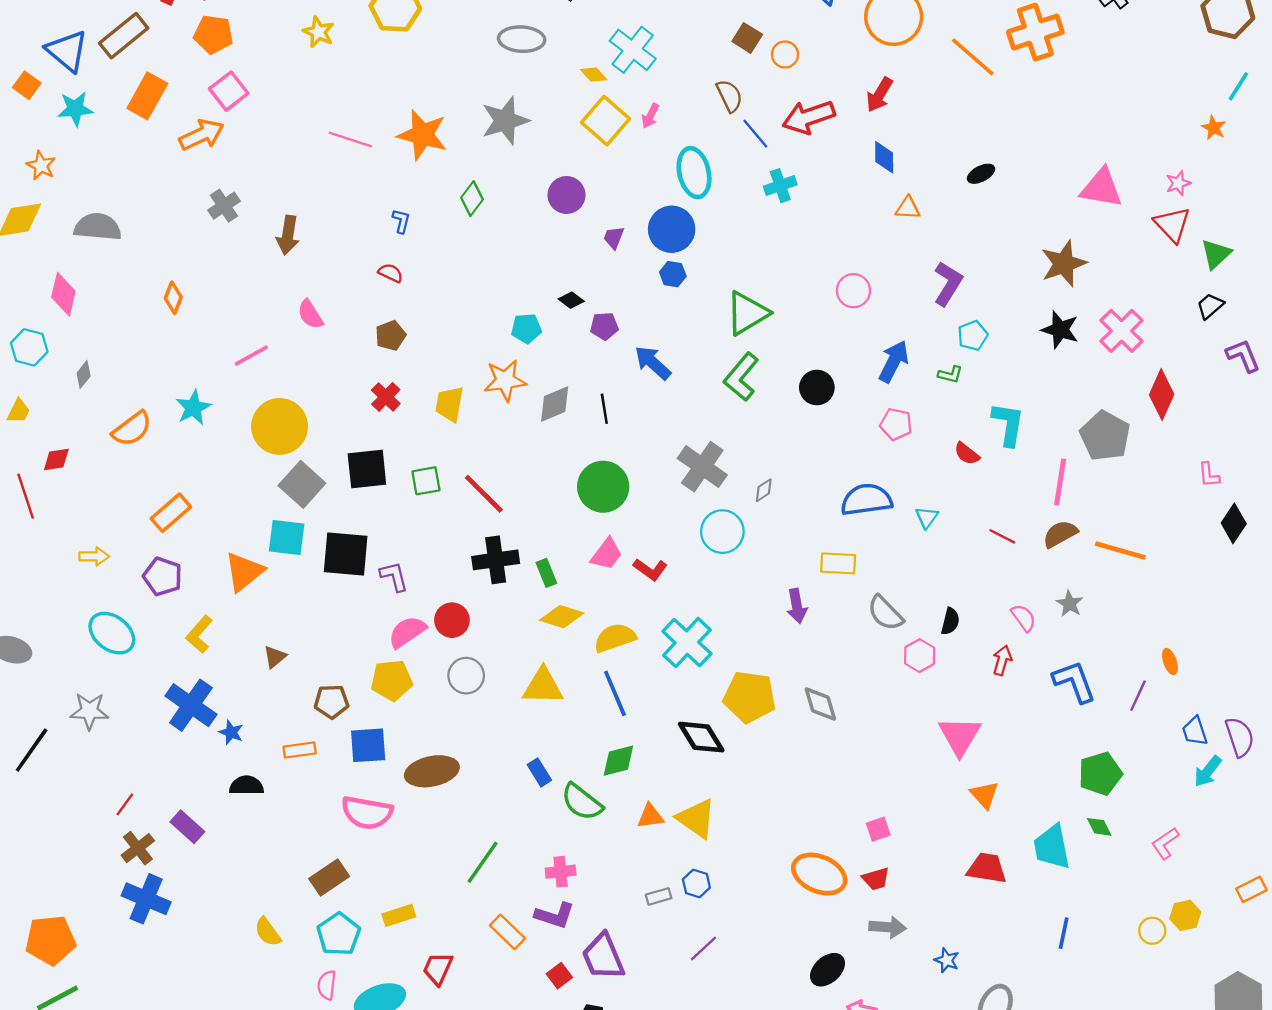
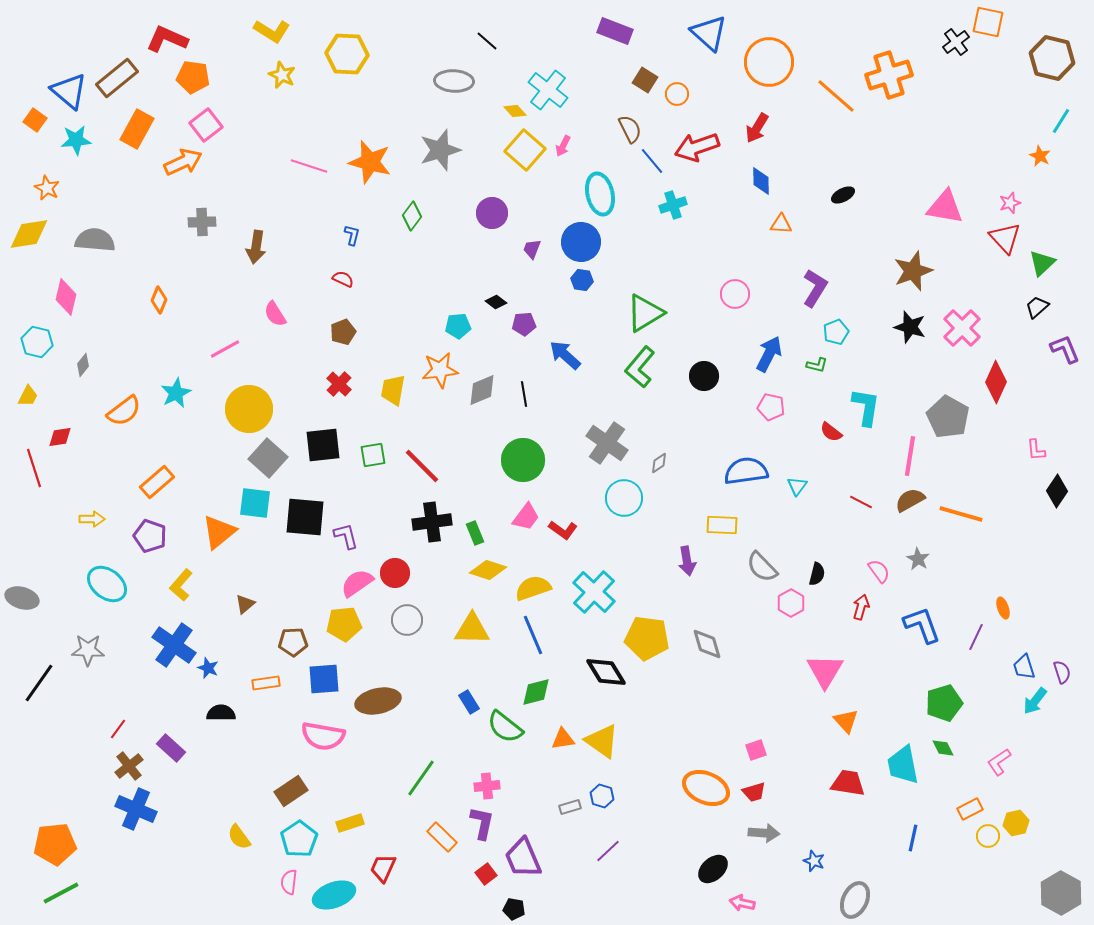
gray cross: (224, 206) -> (202, 222), turned 32
purple semicircle: (1240, 737) -> (1062, 672), size x0.7
orange rectangle: (1251, 889) -> (970, 809), moved
purple L-shape: (555, 915) -> (482, 823), turned -96

